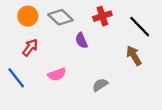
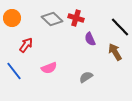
orange circle: (28, 16) -> (12, 18), moved
red cross: (102, 16) -> (76, 18), moved, turned 35
purple semicircle: (81, 41) -> (90, 39), moved

